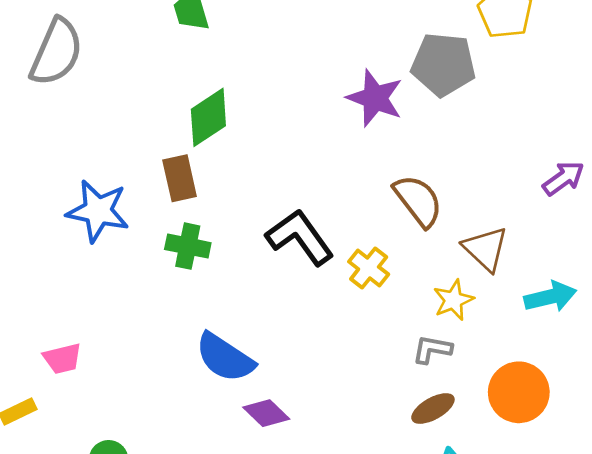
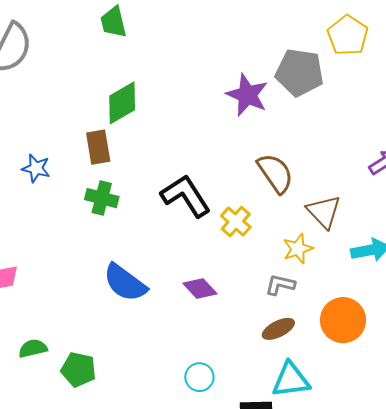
blue star: (98, 211) -> (36, 168), size x0.6
purple diamond: (266, 413) -> (200, 288), moved

